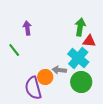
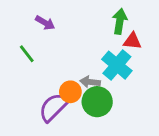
purple arrow: (27, 28) -> (45, 23), turned 128
green circle: (81, 82) -> (97, 102), moved
purple semicircle: (33, 88) -> (54, 107), turned 60

